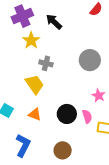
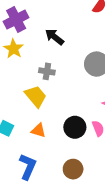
black arrow: (54, 22) -> (54, 37), moved
yellow star: (31, 40) -> (14, 49), moved

